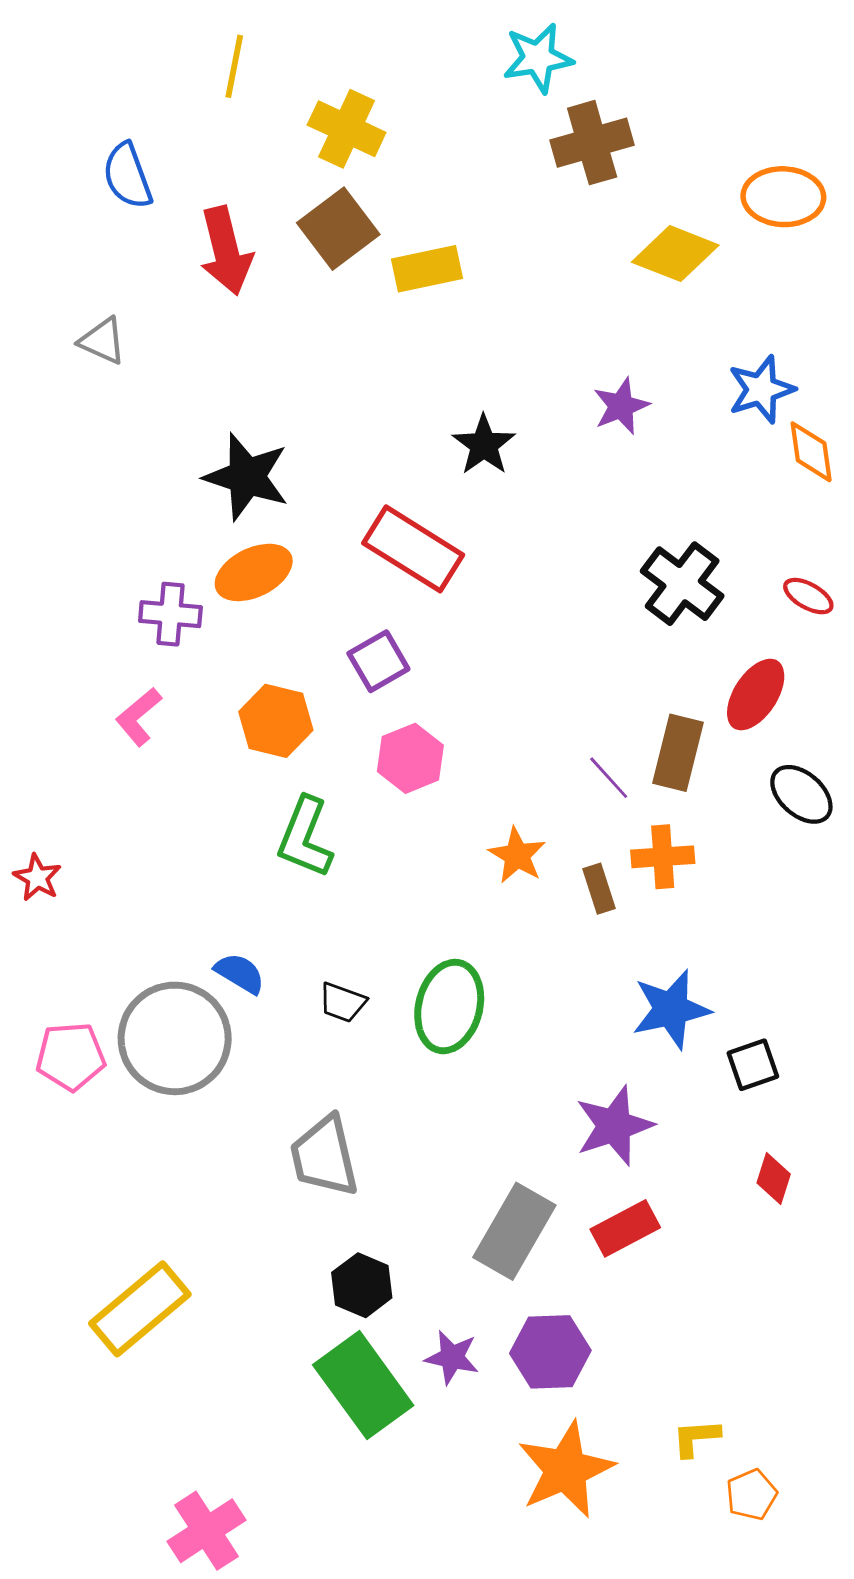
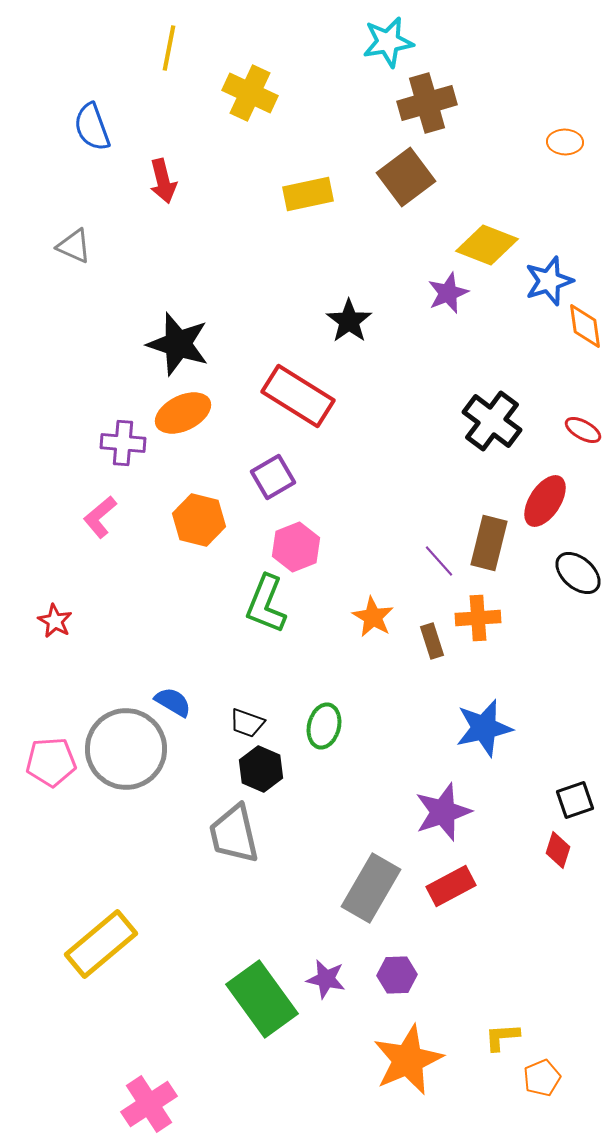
orange ellipse: (783, 197) -> (565, 142), size x0.6
brown square: (338, 229) -> (406, 177), moved
red arrow: (226, 251) -> (163, 181), size x0.7
yellow diamond: (675, 254) -> (487, 245), moved
green L-shape: (305, 837) -> (266, 604), moved
red star: (37, 878) -> (55, 621), moved
green ellipse: (449, 1007) -> (324, 726), size x0.7
black square: (753, 1065) -> (575, 800), moved
black hexagon: (362, 1285) -> (261, 769), moved
purple hexagon: (550, 1352) -> (397, 975), size x0.7

